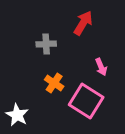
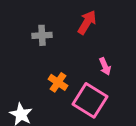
gray cross: (46, 44) -> (42, 35), moved

